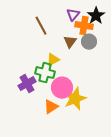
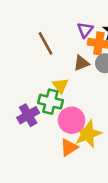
brown triangle: (70, 42) -> (81, 63), turned 32
yellow triangle: (53, 60) -> (60, 85), turned -40
orange triangle: (51, 107) -> (69, 147), moved

